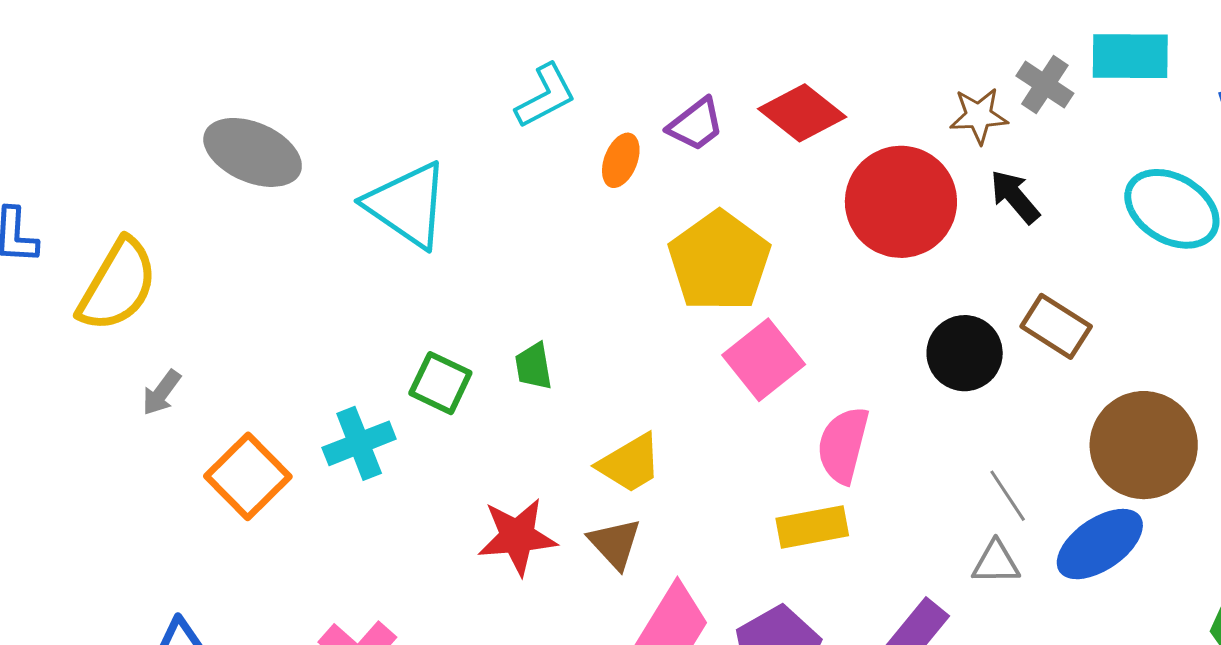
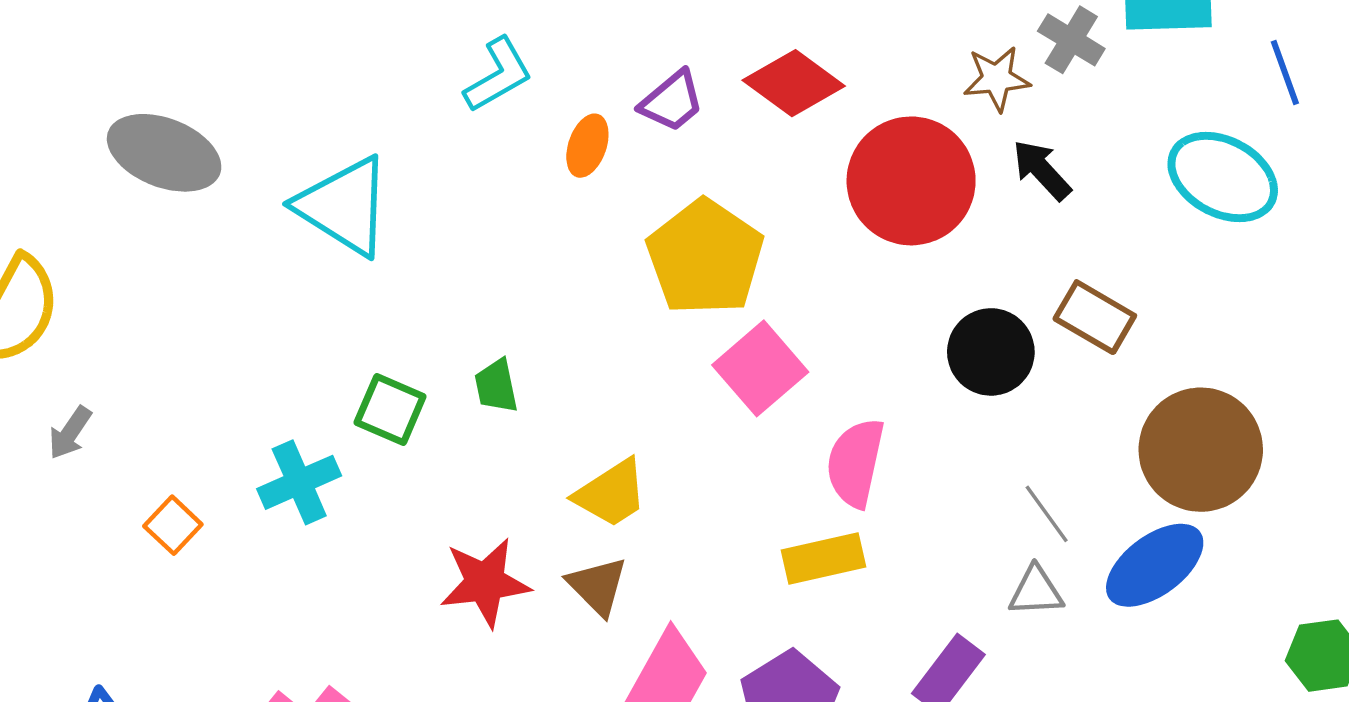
orange square: (248, 476) -> (173, 525), size x0.6

